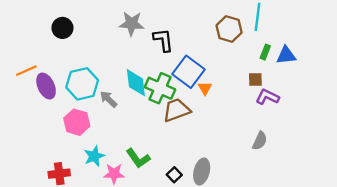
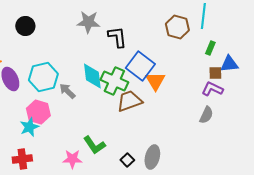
blue triangle: (286, 55) -> (229, 64), moved
brown square: (255, 79) -> (215, 73), moved
orange triangle: (205, 88) -> (155, 81), size x1.5
gray semicircle: (260, 141) -> (206, 115), moved
cyan star: (94, 156) -> (29, 127), moved

